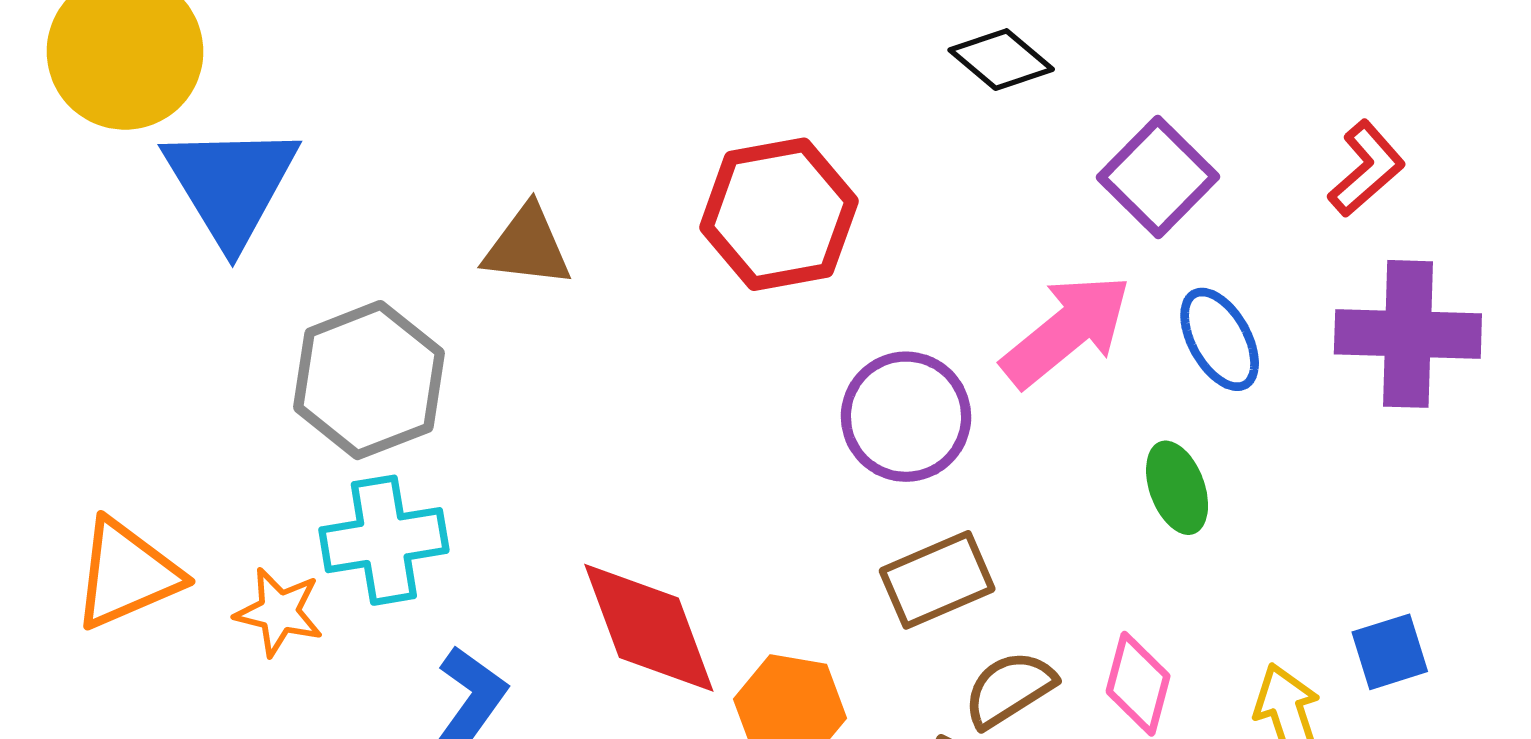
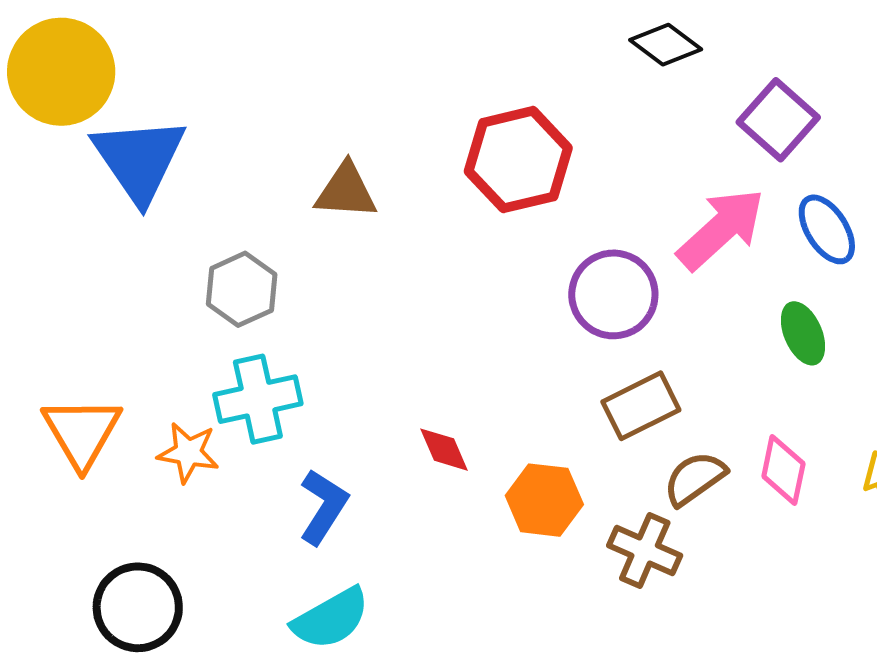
gray hexagon: (369, 380) -> (242, 289), size x0.7
orange triangle: (127, 574) -> (82, 432), turned -34
red diamond: (649, 628) -> (444, 450), size x0.5

